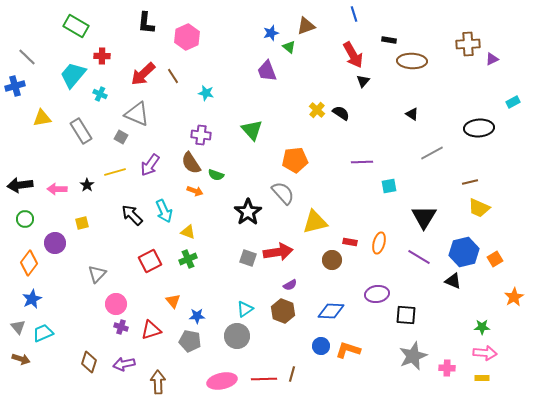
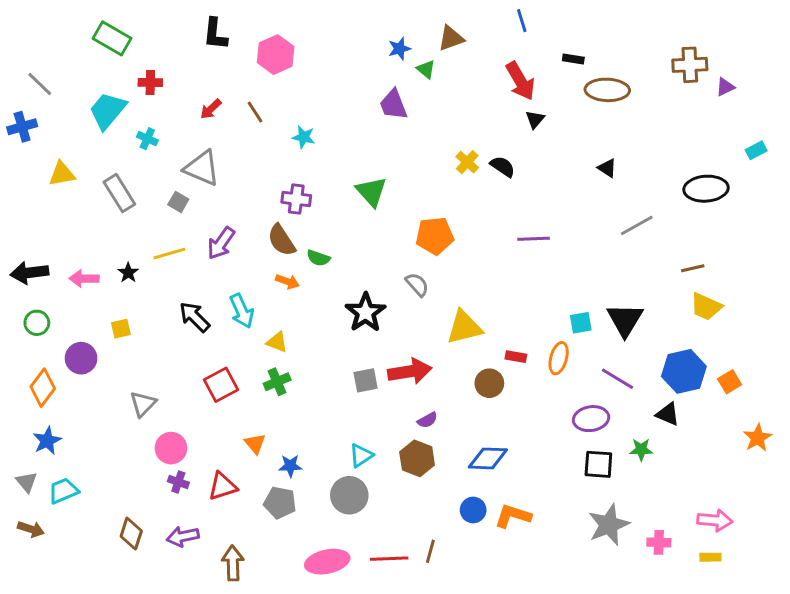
red arrow: (143, 74) -> (211, 109), size x0.6
cyan square: (389, 186) -> (581, 323), moved
gray semicircle: (283, 193) -> (417, 284), size x0.7
gray square: (248, 258) -> (366, 380), turned -30
purple ellipse: (377, 294) -> (591, 419), moved
green star: (482, 327) -> (641, 450), moved

